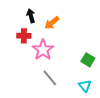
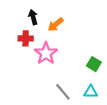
gray line: (50, 78) -> (63, 92), moved
cyan triangle: (85, 86) -> (91, 92), turned -48

